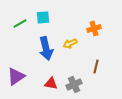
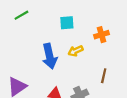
cyan square: (43, 17) -> (67, 23), moved
green line: (20, 23) -> (21, 15), moved

